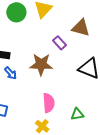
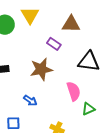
blue arrow: (11, 73) -> (30, 101), moved
pink semicircle: (49, 103) -> (74, 91), moved

